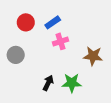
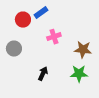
blue rectangle: (53, 22) -> (41, 13), moved
green star: (72, 83) -> (79, 74), moved

